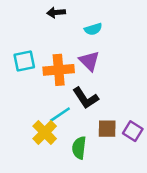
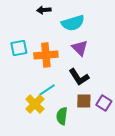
cyan semicircle: (93, 29) -> (73, 23), size x1.6
purple triangle: (89, 61) -> (80, 48), moved
black L-shape: (85, 98) -> (79, 77), moved

